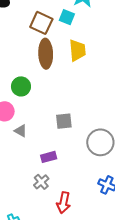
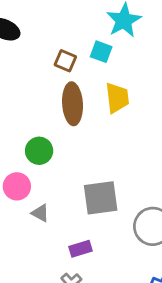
brown square: (41, 23) -> (65, 61), size x0.7
gray square: (64, 121) -> (101, 198), size x1.5

